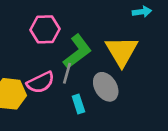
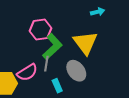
pink hexagon: (45, 29) -> (40, 30), moved

